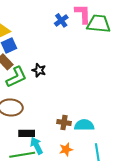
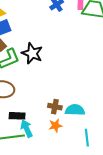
black star: (39, 70) -> (32, 53), size x1.5
orange star: (66, 149) -> (55, 126), moved

